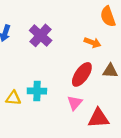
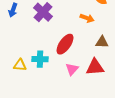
red ellipse: (82, 74) -> (65, 44), moved
red triangle: (98, 118) -> (95, 67), moved

